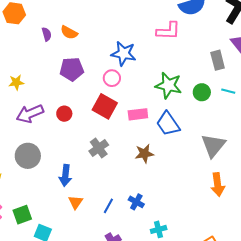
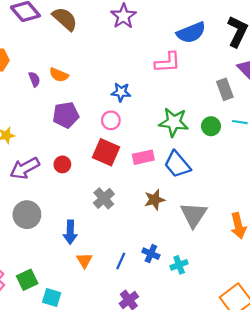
blue star: (124, 54) -> (121, 92), size x0.7
gray triangle: (213, 145) -> (194, 215), moved
cyan cross: (159, 229) -> (179, 265), moved

